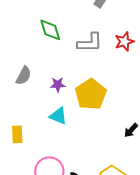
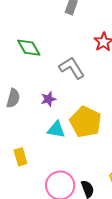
gray L-shape: (90, 43) -> (72, 68), moved, turned -108
yellow pentagon: (91, 94) -> (86, 122), moved

